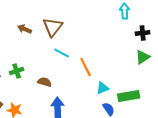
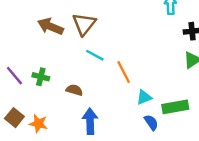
brown arrow: (25, 29) -> (50, 26), size x1.5
green cross: (17, 71) -> (41, 77), turned 32

